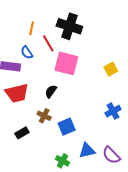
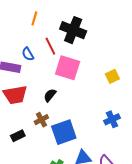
orange line: (32, 28) -> (34, 18), moved
brown cross: (44, 116) -> (41, 120), turned 32
blue square: (67, 127) -> (64, 132), size x1.4

